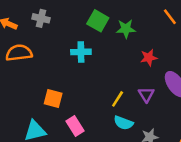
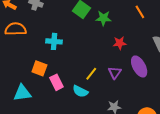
cyan cross: (81, 52) -> (54, 41), moved
cyan semicircle: (123, 123) -> (80, 91), moved
pink rectangle: (75, 126) -> (56, 82), moved

